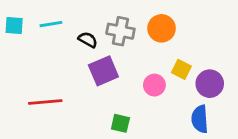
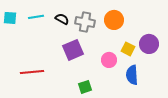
black semicircle: (88, 40) -> (62, 19), moved
purple circle: (210, 84) -> (149, 44), moved
blue semicircle: (200, 119) -> (132, 75), moved
green square: (120, 123) -> (85, 87), turned -32

